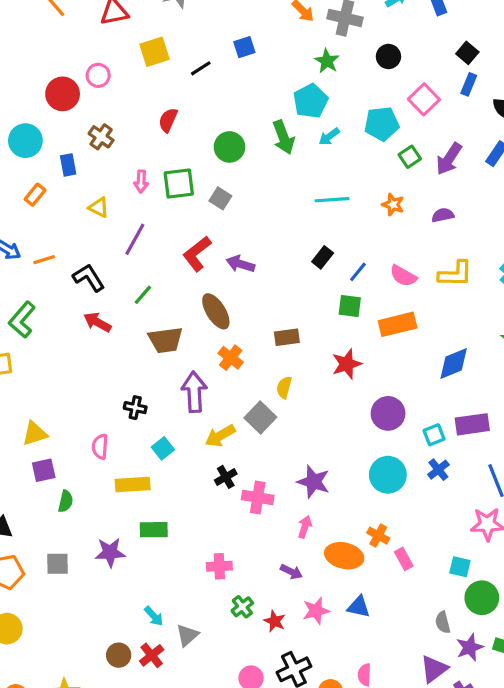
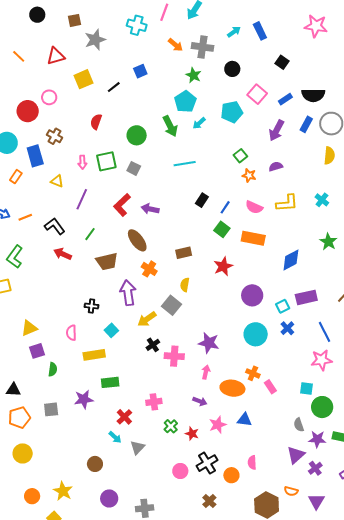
blue rectangle: (469, 84) -> (285, 99), moved, turned 40
green square: (410, 157) -> (240, 156), moved
blue rectangle: (68, 165) -> (35, 156), size x1.5
cyan line: (332, 200) -> (185, 164), moved
orange star: (393, 205) -> (249, 175), moved
green square: (350, 306) -> (222, 229), turned 35
orange rectangle: (398, 324) -> (253, 238), turned 30
purple star: (470, 647) -> (317, 439), turned 30
red cross: (152, 655) -> (124, 417), moved

